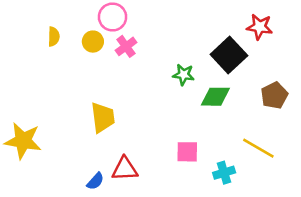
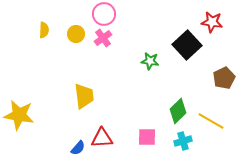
pink circle: (113, 17) -> (104, 14), moved
green diamond: (215, 97) -> (178, 111), moved, turned -45
pink square: (187, 152) -> (147, 137), moved

